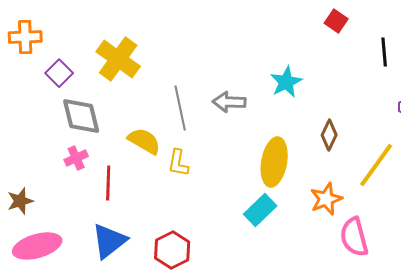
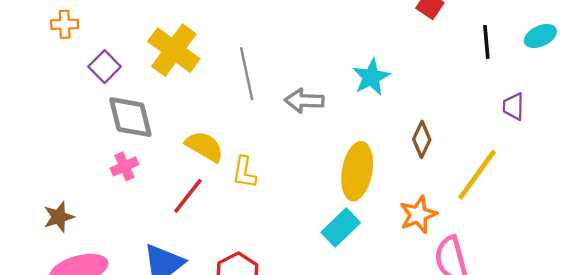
orange cross: (25, 37) -> (65, 24), size x0.7
gray line: (180, 108) -> (247, 74), moved
red line: (108, 183) -> (188, 196), moved, turned 36

